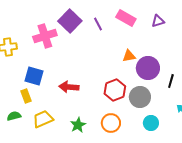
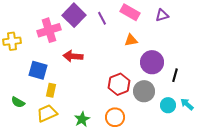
orange triangle: (129, 56) -> (131, 40), moved
red arrow: (69, 87) -> (73, 56), moved
yellow rectangle: (26, 96) -> (51, 90), moved, turned 32
green semicircle: (14, 116) -> (18, 102), moved, turned -136
cyan circle: (151, 123) -> (168, 105), moved

